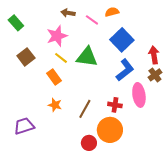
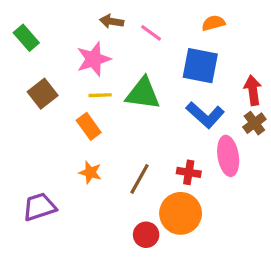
orange semicircle: (112, 12) -> (213, 23), moved
blue square: (122, 40) -> (200, 66), turned -35
yellow line: (61, 58) -> (100, 95), turned -40
blue L-shape: (125, 70) -> (205, 115), turned 80

